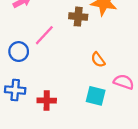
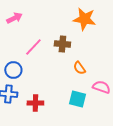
brown cross: (78, 17) -> (62, 44), moved
blue circle: (19, 52) -> (13, 70), moved

